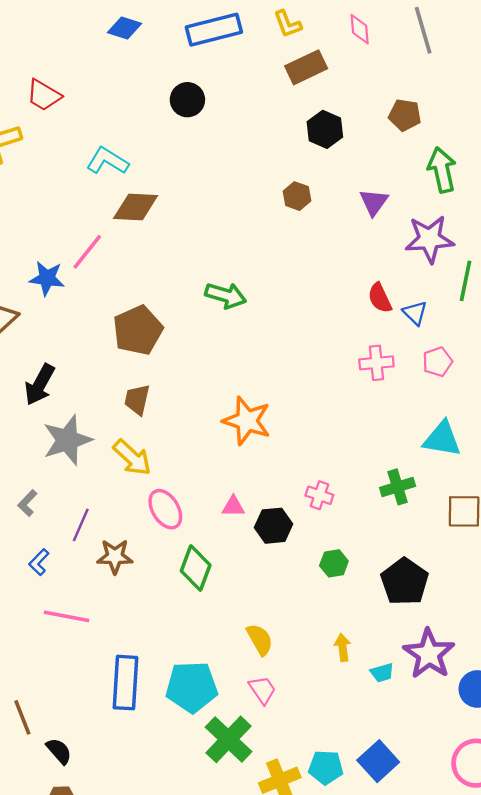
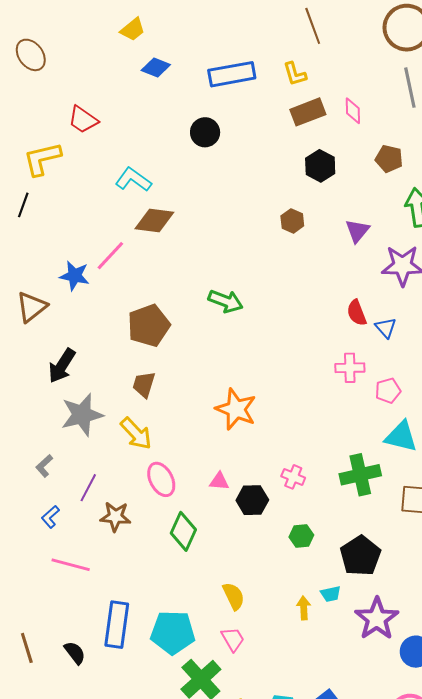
pink diamond: (360, 29) -> (353, 111), moved
pink pentagon: (437, 362) -> (388, 391), moved
green cross: (398, 487) -> (360, 475), size x1.4
cyan trapezoid: (382, 673) -> (331, 594), moved
black semicircle: (59, 751) -> (75, 653), moved

